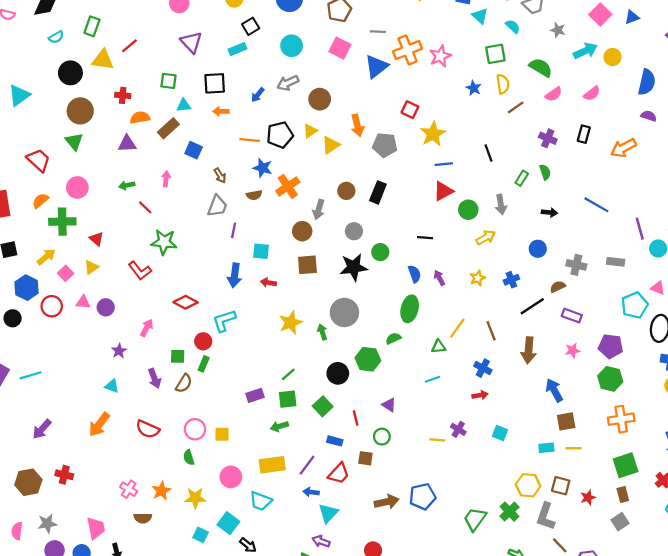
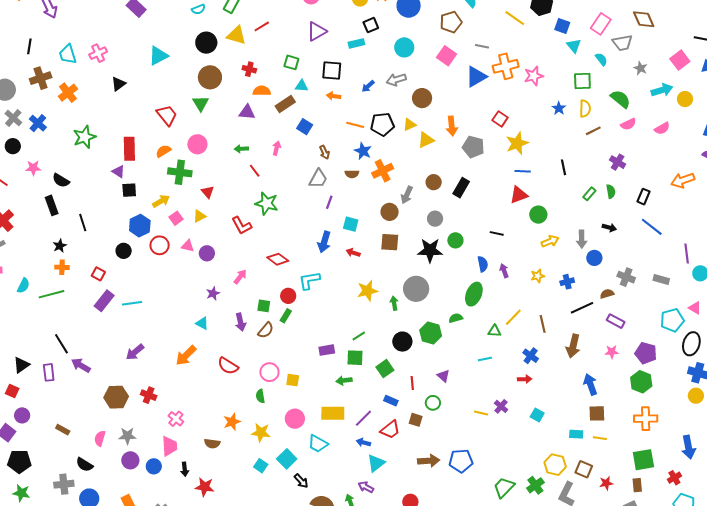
purple triangle: (191, 42) -> (317, 31), turned 35
black rectangle: (584, 134) -> (643, 197), moved
gray arrow: (501, 205) -> (582, 239), moved
pink cross: (129, 489) -> (176, 419), moved

